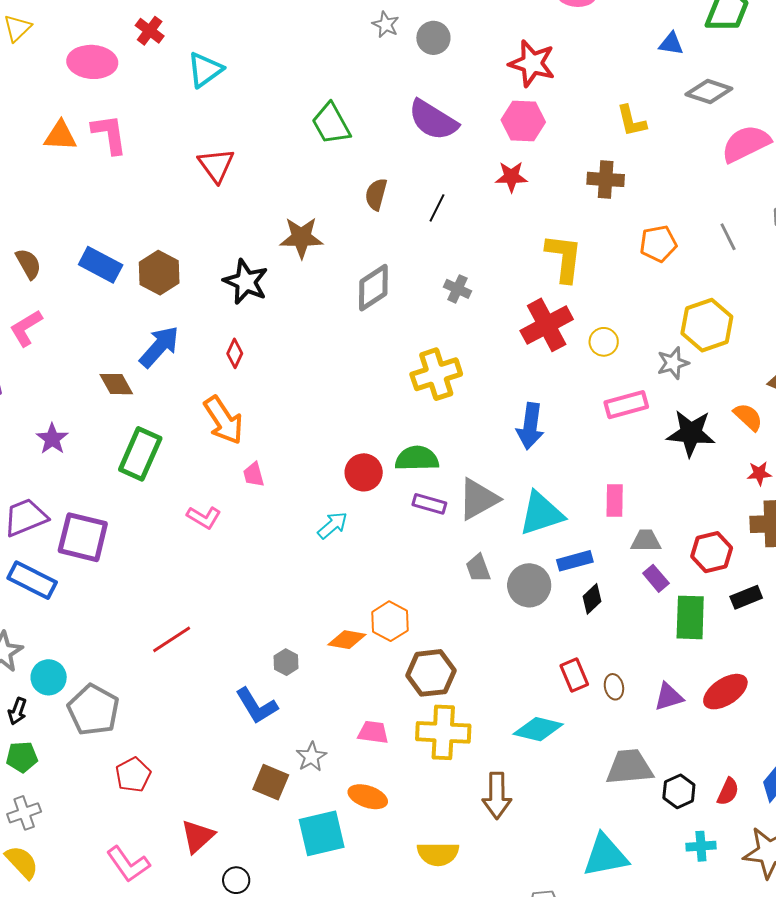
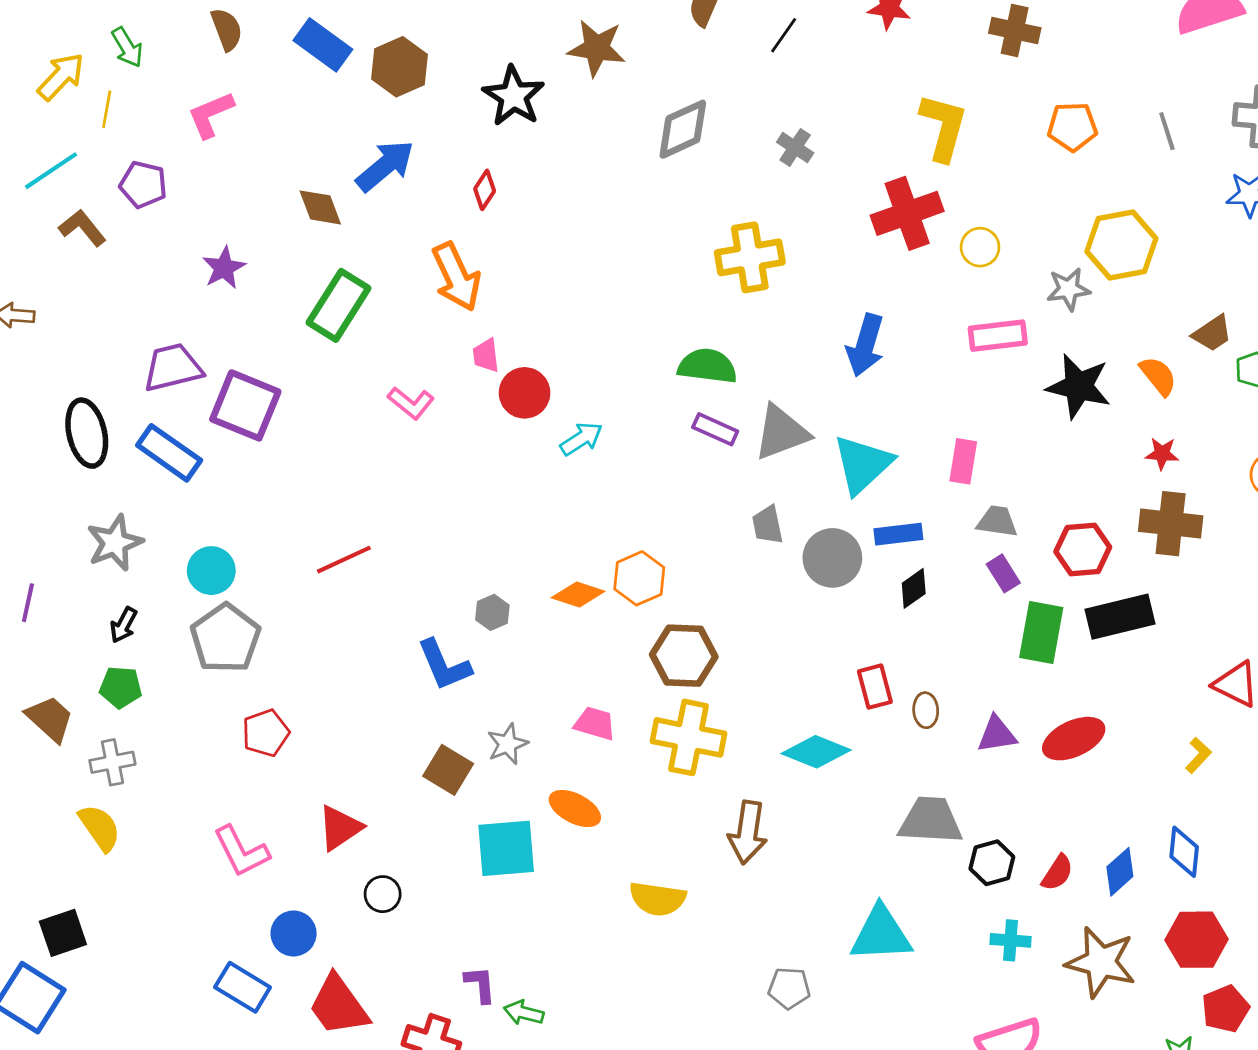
red circle: (364, 472) -> (525, 393), moved
cyan triangle: (541, 514) -> (863, 464), turned -33
black rectangle: (746, 597) -> (1120, 617), size x1.6
cyan circle: (49, 677) -> (211, 571), moved

